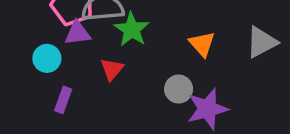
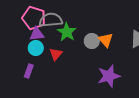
cyan circle: (47, 58) -> (36, 48), moved
gray circle: (179, 89) -> (92, 41), moved

